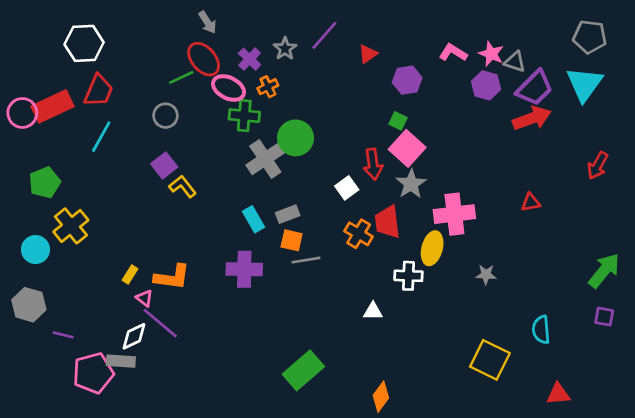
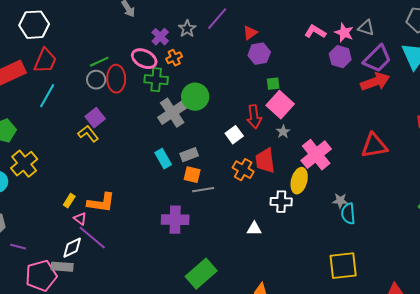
red ellipse: (204, 59) -> (116, 79), moved, turned 40
gray triangle: (515, 62) -> (366, 28), moved
green line: (181, 77) -> (99, 62), moved
purple hexagon: (407, 80) -> (259, 54), moved
green square: (398, 121) -> (273, 84), turned -32
gray star: (411, 184) -> (283, 132), size x0.6
yellow L-shape: (183, 187) -> (88, 134), moved
red triangle: (531, 202) -> (374, 146), size x1.8
pink cross: (454, 214) -> (316, 155), turned -32
purple cross: (244, 269) -> (175, 220), moved
cyan semicircle: (541, 330) -> (348, 214), moved
yellow square: (490, 360) -> (343, 266), turned -32

